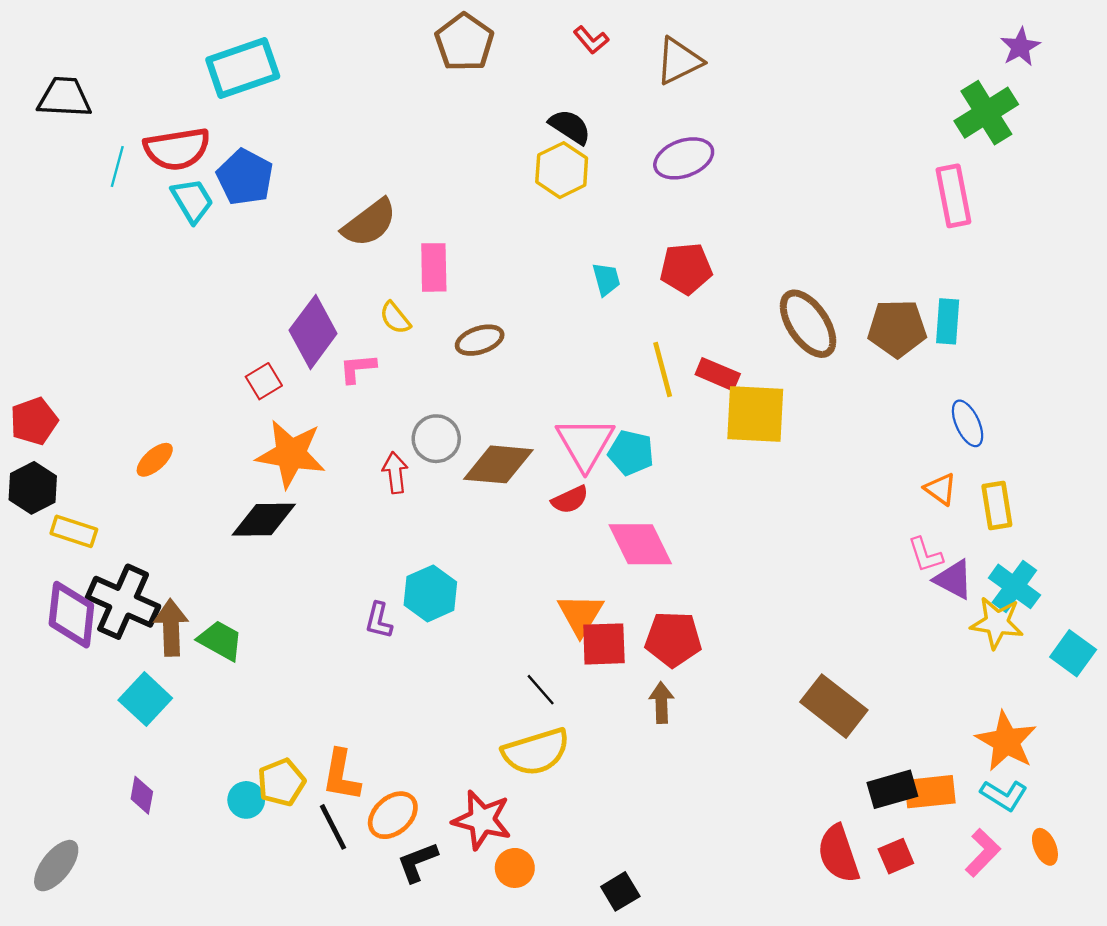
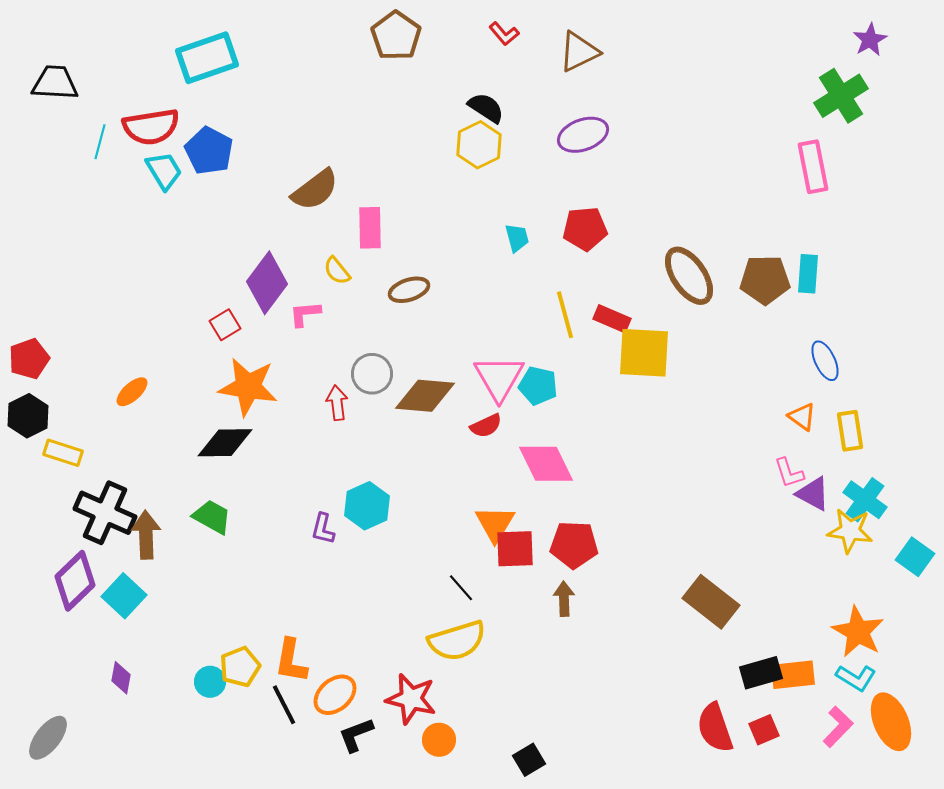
purple diamond: (71, 615) -> (75, 581), moved, turned 40
green trapezoid: (220, 640) -> (212, 517), moved
orange ellipse: (1045, 847) -> (891, 722), size x1.8

